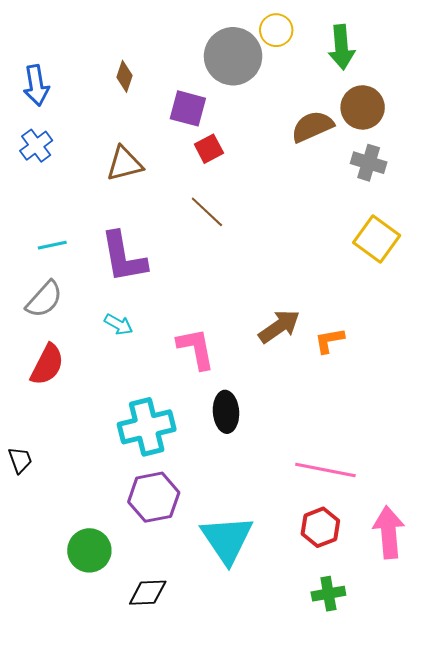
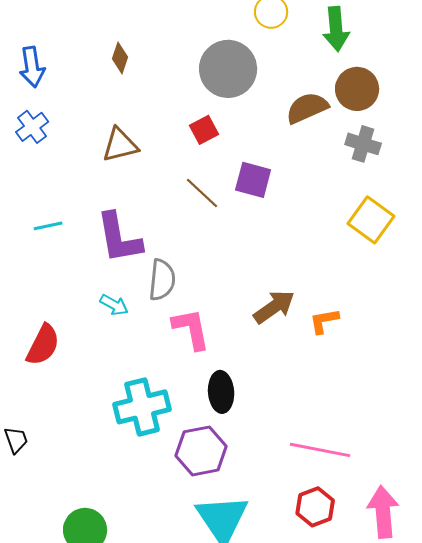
gray circle: (233, 56) -> (228, 69), moved
purple square: (188, 108) -> (253, 180), moved
gray semicircle: (44, 299) -> (162, 280), moved, turned -36
purple hexagon: (154, 497) -> (201, 451), moved

